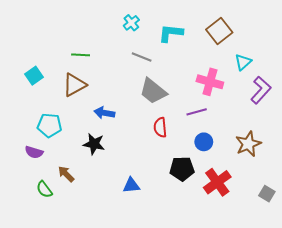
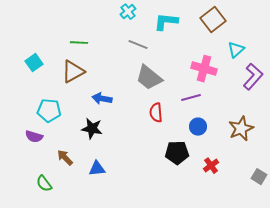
red cross: (217, 182) -> (211, 166), size x0.6
blue triangle: (131, 185) -> (97, 169), moved
green semicircle: (44, 189) -> (44, 184), moved

